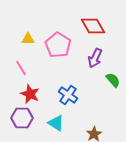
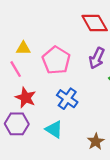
yellow triangle: (28, 39) -> (23, 48), moved
pink pentagon: (58, 45) -> (56, 60), moved

